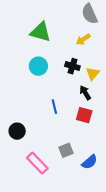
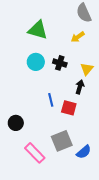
black cross: (72, 66) -> (60, 63), moved
black arrow: (85, 93) -> (80, 87), turned 48
red square: (84, 115) -> (69, 108), moved
gray square: (66, 150) -> (62, 141), size x1.5

